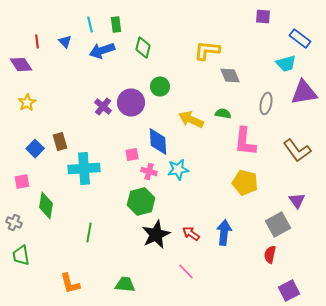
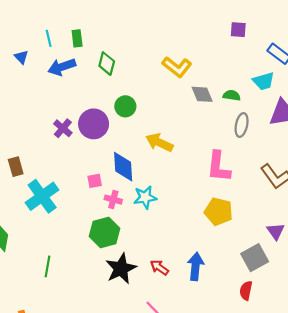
yellow L-shape: (207, 50) -> (177, 67), turned -148
green semicircle: (223, 114) -> (232, 95), moved
cyan cross: (84, 168) -> (42, 196), turned -32

